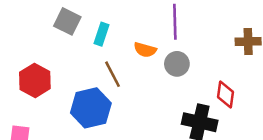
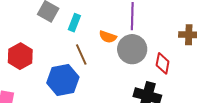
gray circle: (177, 64) -> (132, 49), size x1.5
red diamond: (225, 95) -> (163, 63), moved

